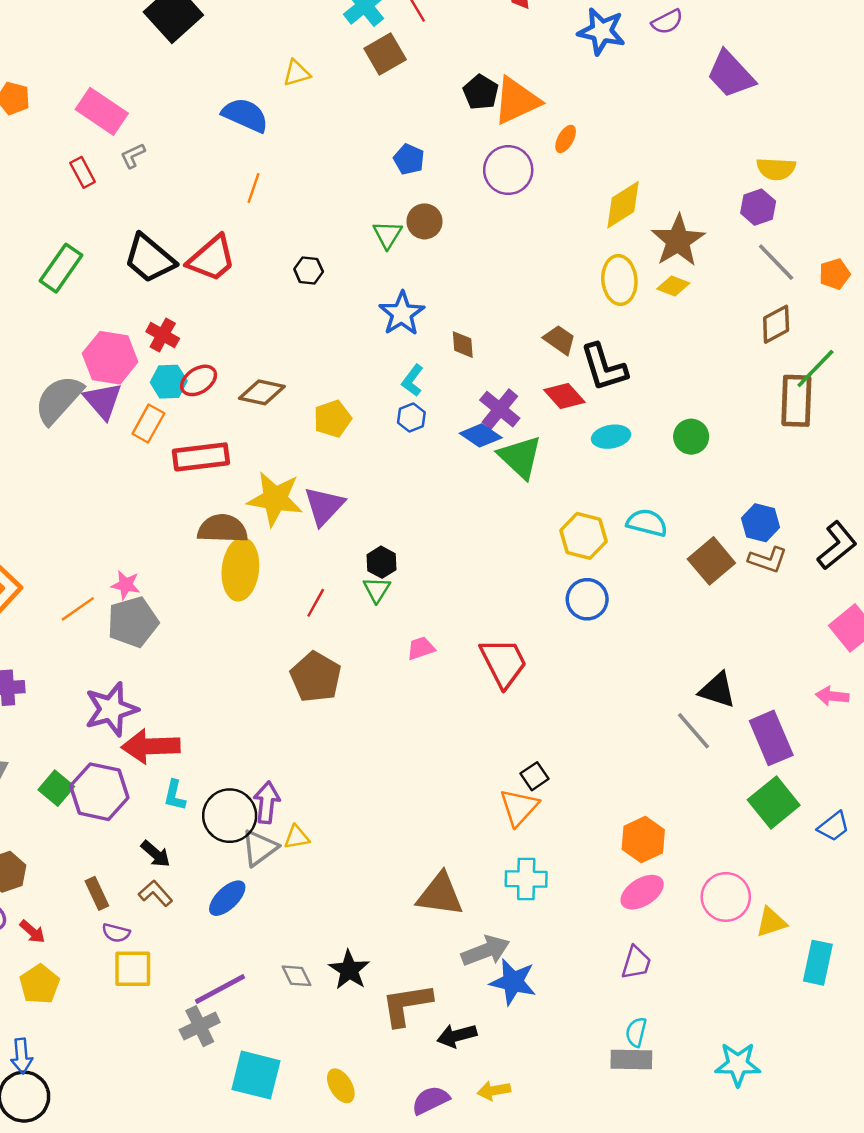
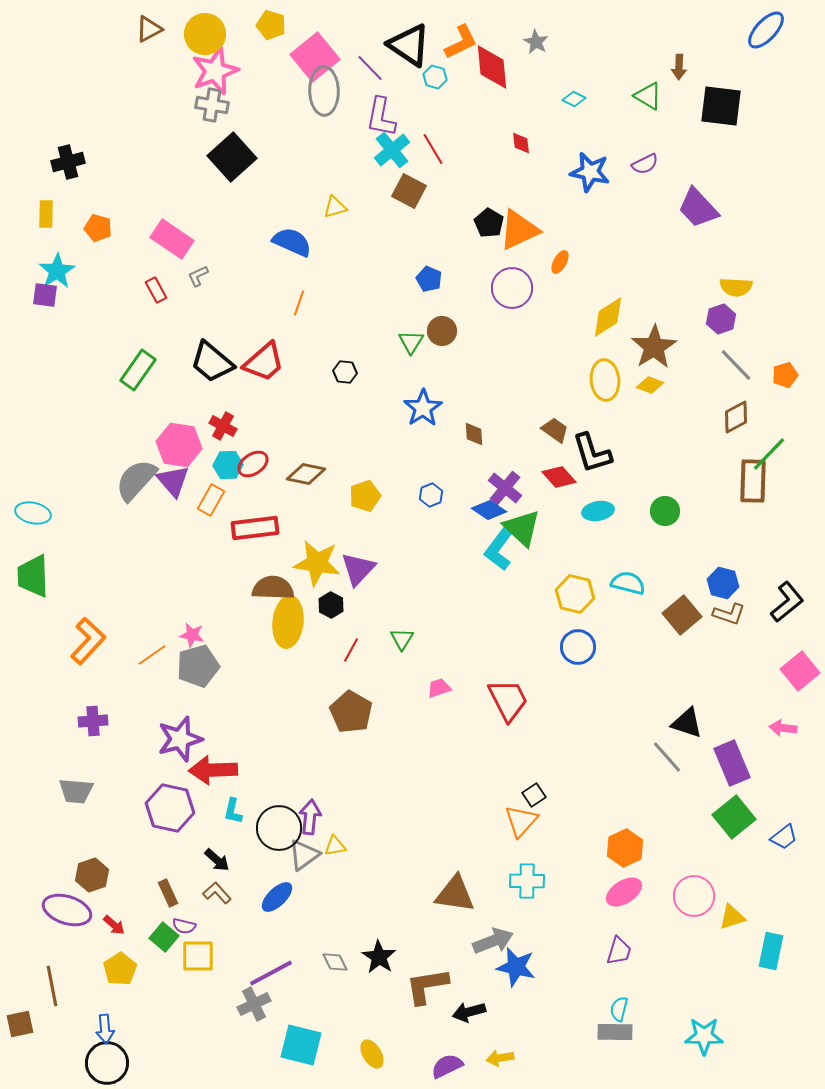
brown square: (385, 54) -> (409, 191), turned -32
cyan L-shape: (413, 380) -> (499, 549), moved, size x1.6
black hexagon: (381, 562) -> (331, 605), moved
green square: (56, 788) -> (164, 937), moved

